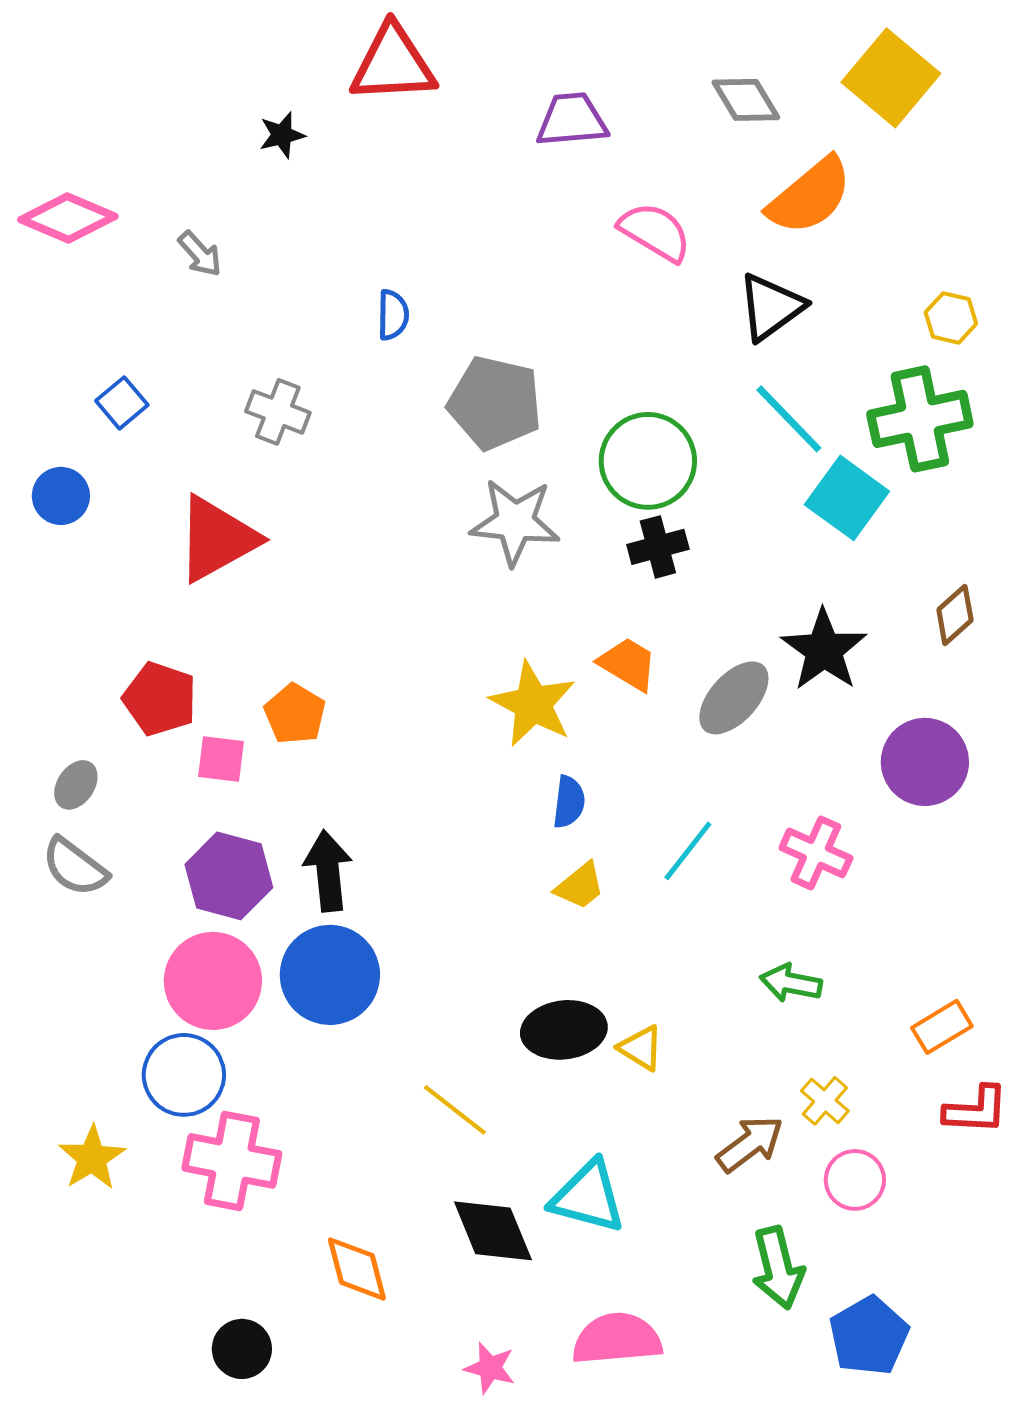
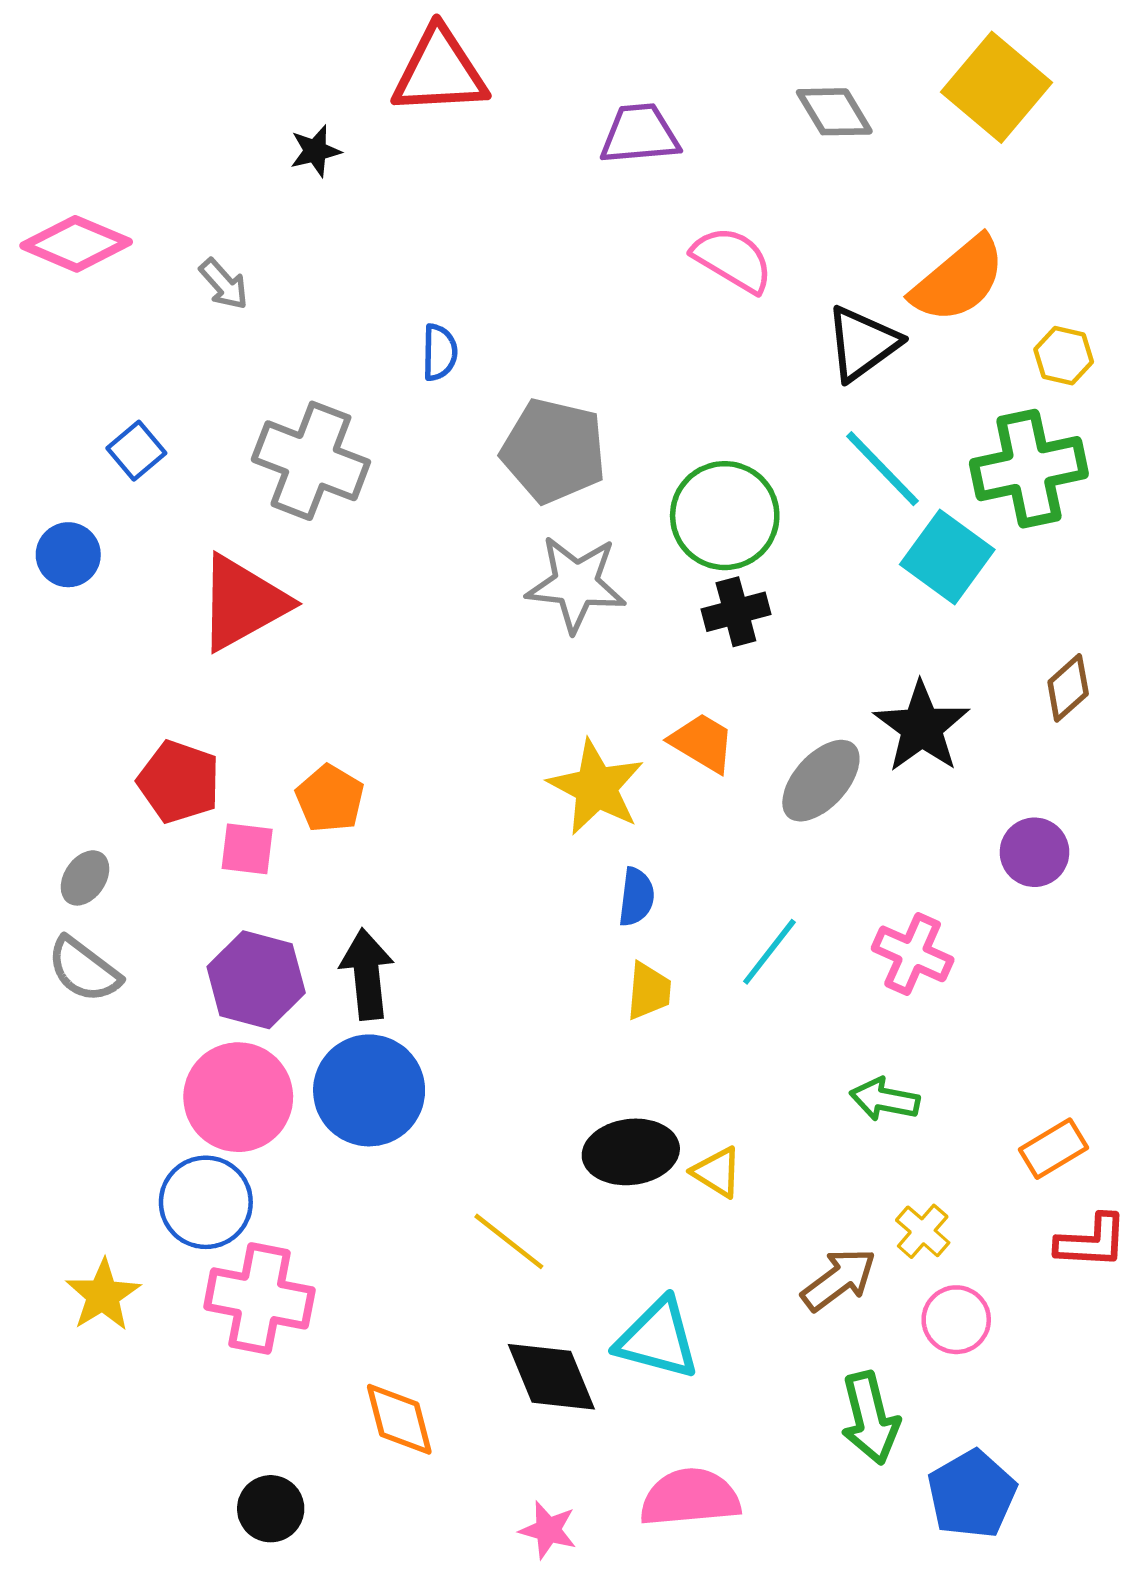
orange semicircle: (810, 196) -> (958, 280), moved
gray cross: (278, 412) -> (311, 461), size x1.6
purple circle: (925, 762) -> (1035, 852), size x0.7
yellow trapezoid: (580, 886) -> (649, 991), turned -46

